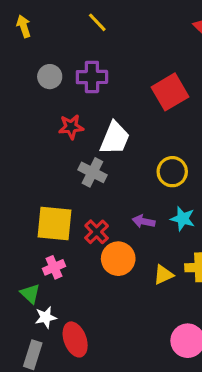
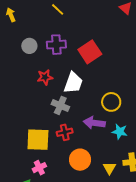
red square: (170, 92) -> (90, 52), moved
purple arrow: (144, 221) -> (94, 123), moved, size x1.5
red cross: (97, 232) -> (65, 132), moved, turned 35
yellow triangle: (163, 275) -> (109, 168), turned -32

